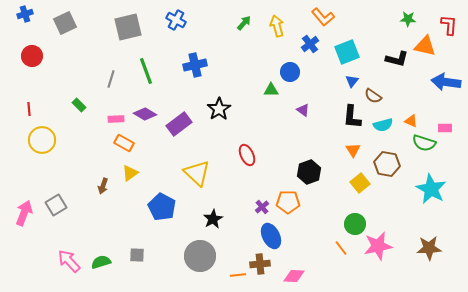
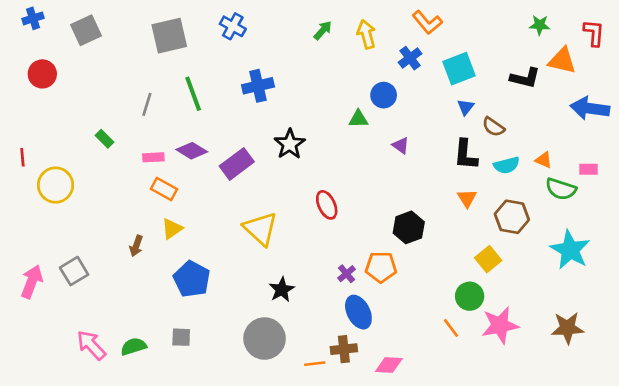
red line: (29, 109) -> (22, 157), moved
yellow square: (360, 183) -> (488, 259), moved
blue pentagon: (162, 207) -> (192, 279), moved

